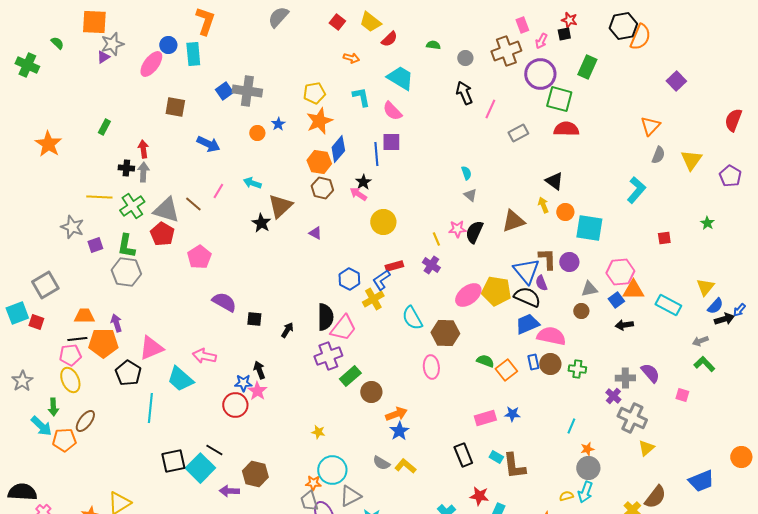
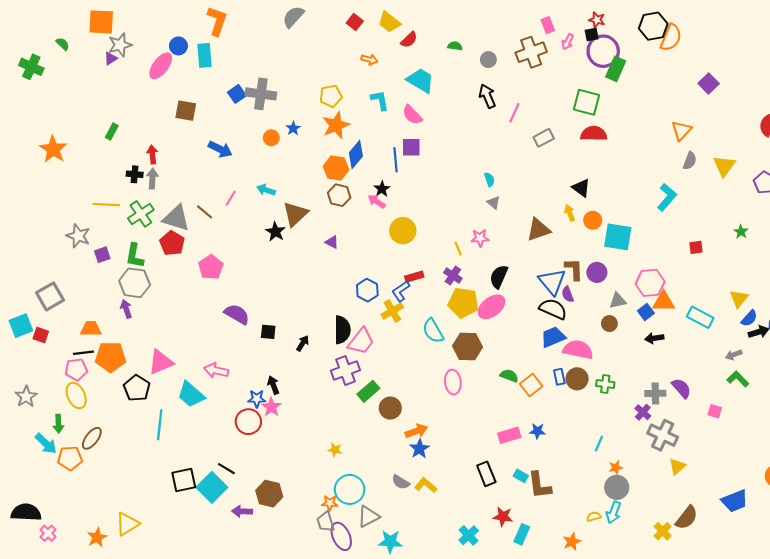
purple circle: (540, 74) -> (603, 51), moved
black semicircle: (474, 232) -> (499, 277), moved
yellow pentagon: (496, 291) -> (463, 303), moved
purple arrow: (116, 323) -> (126, 309), moved

